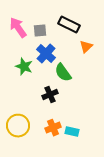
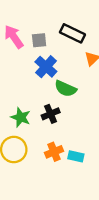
green star: (24, 67) -> (21, 117), moved
green semicircle: (63, 73) -> (66, 89), turned -30

